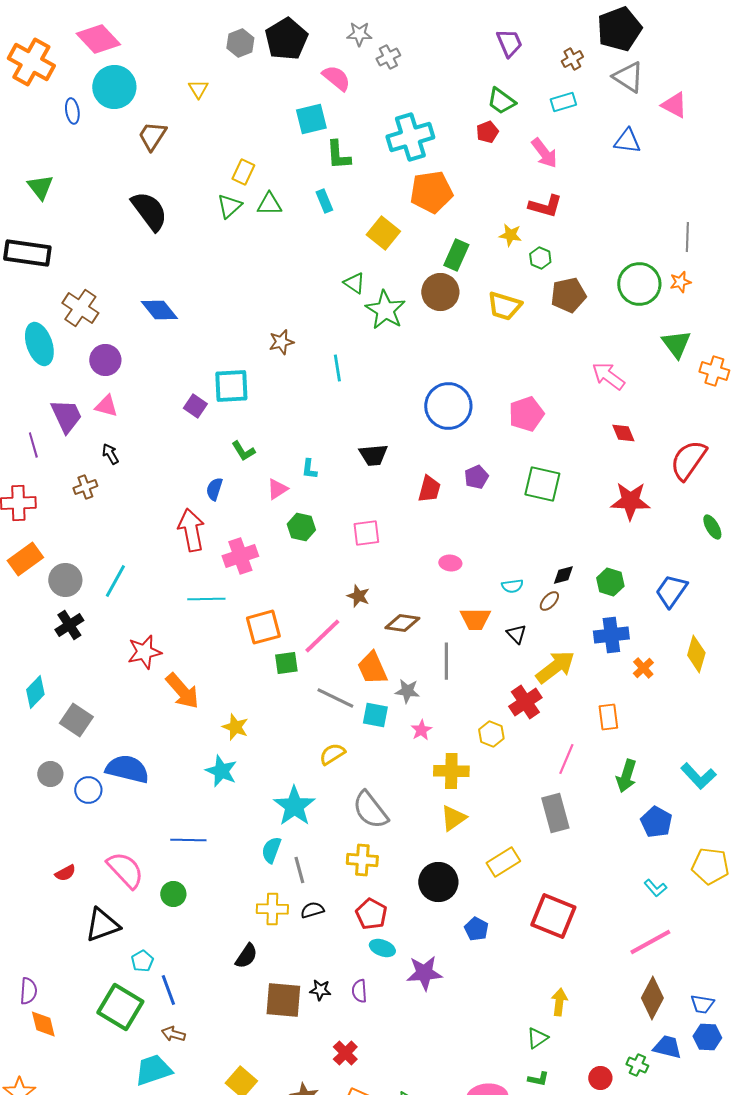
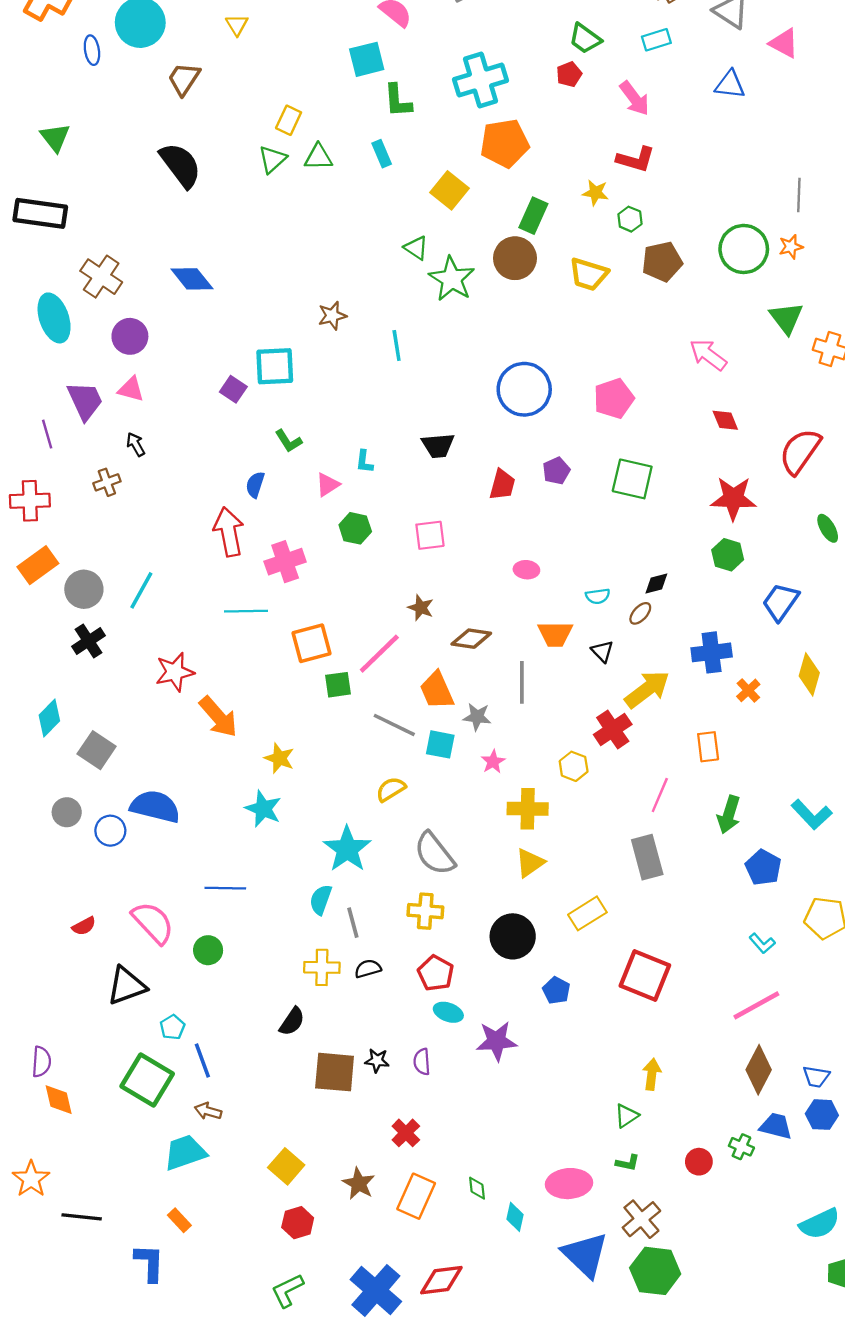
green hexagon: (610, 582) -> (728, 555), moved

